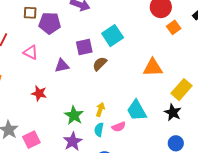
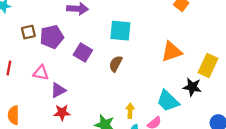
cyan square: (113, 36) -> (120, 31), turned -35
purple square: (84, 47) -> (83, 53), moved, turned -30
purple triangle: (62, 66) -> (58, 90), moved
black star: (173, 112) -> (192, 87), moved

